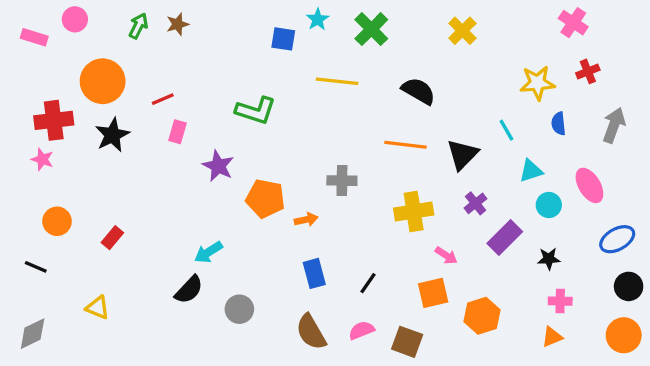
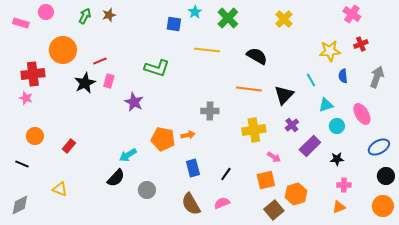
black star: (112, 135) -> (85, 83), moved
orange pentagon: (265, 198) -> (163, 139), moved
brown square: (407, 342) -> (274, 210), moved, turned 30

